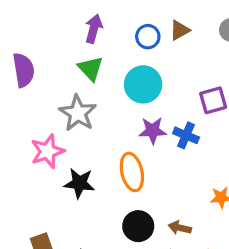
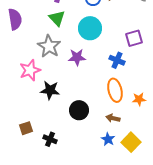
purple star: (153, 131) -> (77, 57), moved
orange ellipse: (132, 172) -> (115, 90), moved
black circle: (138, 226) -> (79, 110), moved

